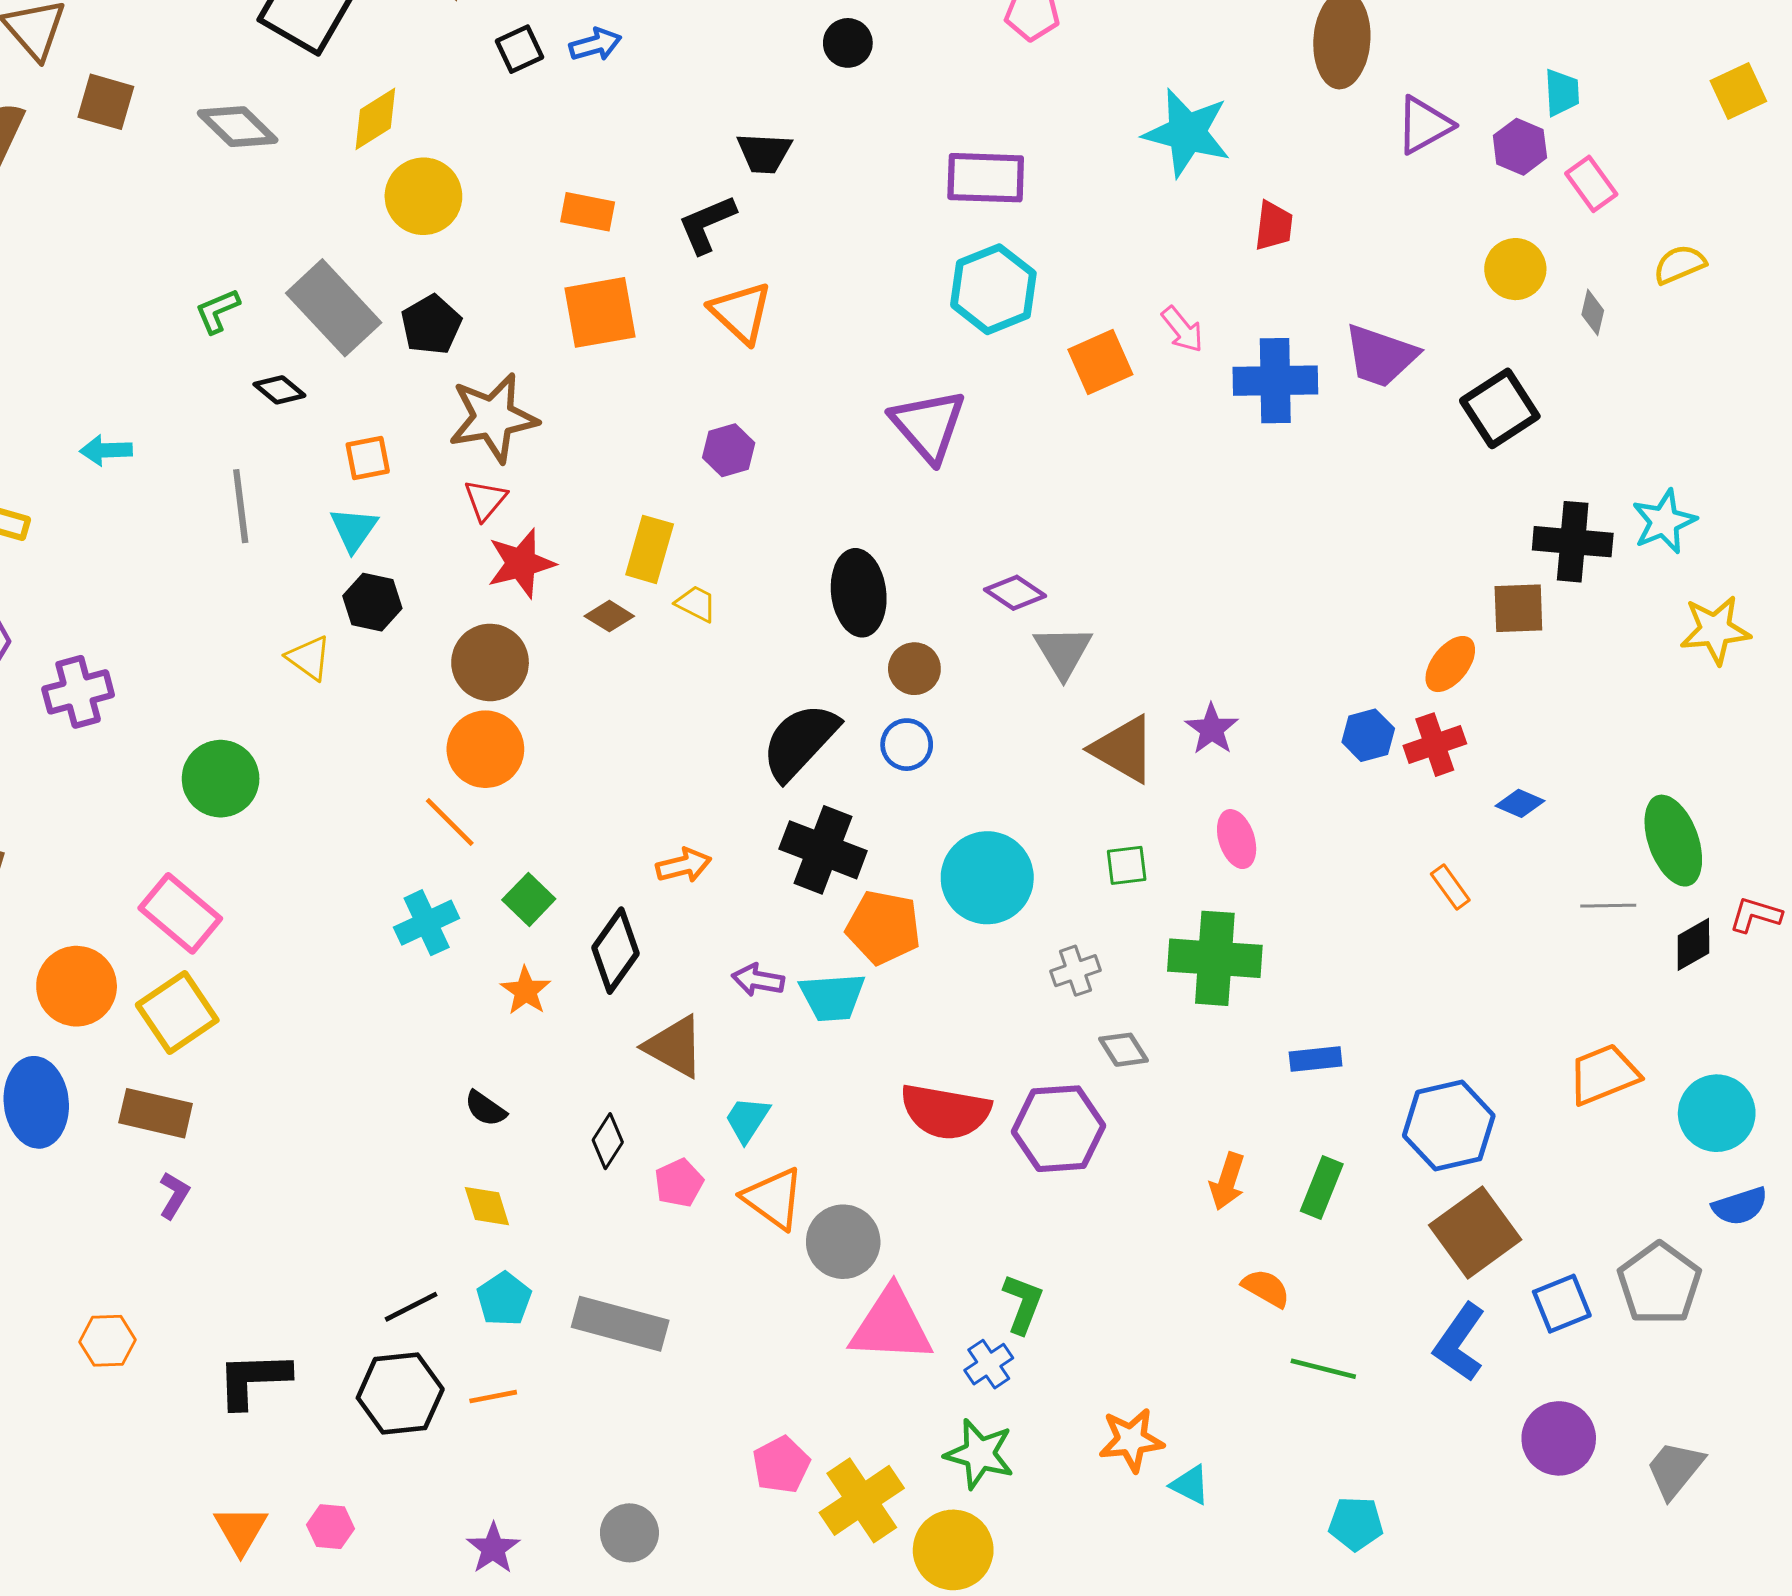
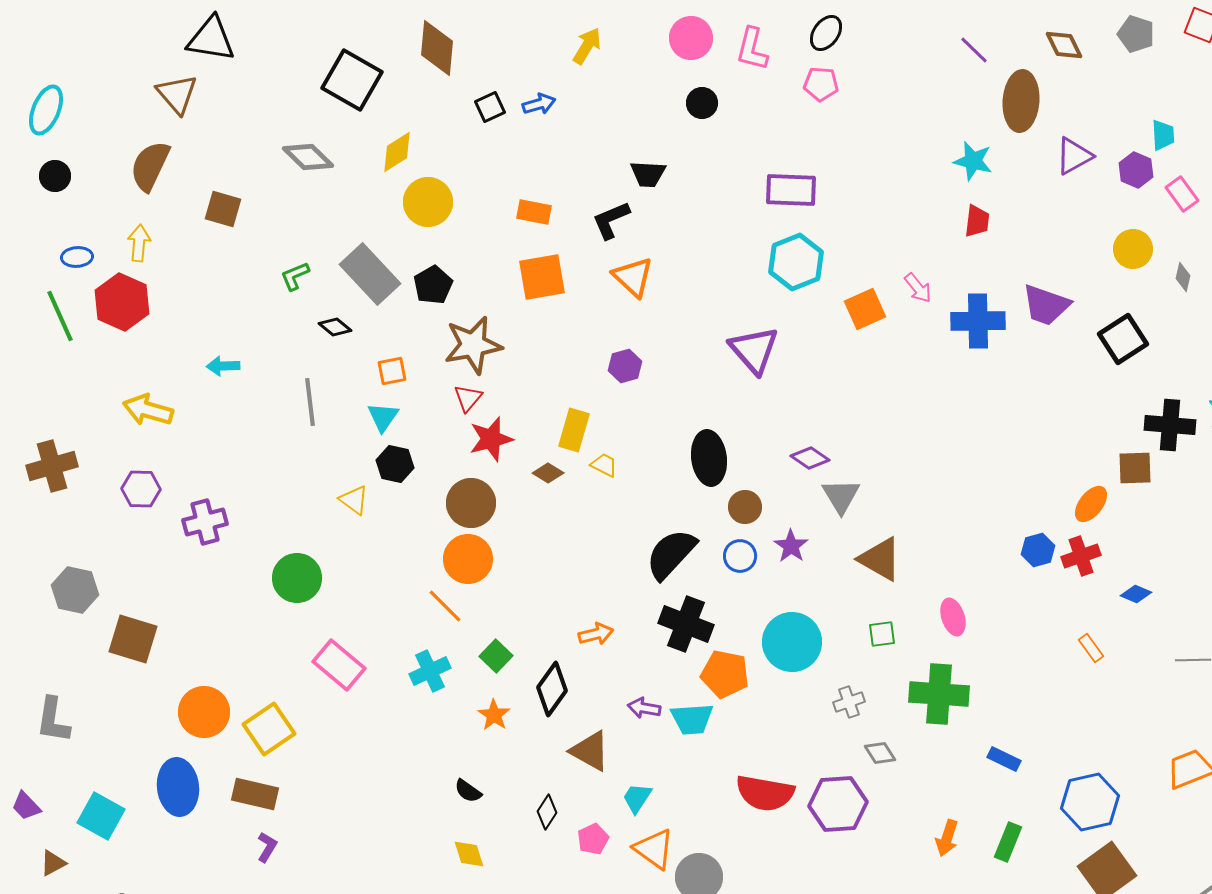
brown square: (106, 102) -> (223, 209), moved
cyan star: (1187, 133) -> (973, 161), moved, size x0.7
purple star: (1212, 729) -> (791, 546), moved
pink rectangle: (180, 913) -> (339, 665), moved
blue rectangle: (1316, 1059) -> (1004, 759), turned 32

